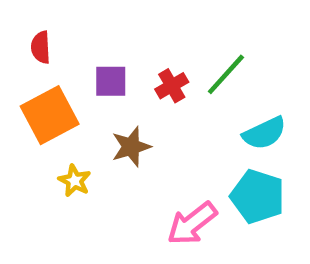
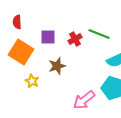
green line: (226, 74) -> (99, 34), turned 70
orange square: (50, 115) -> (21, 52), turned -30

